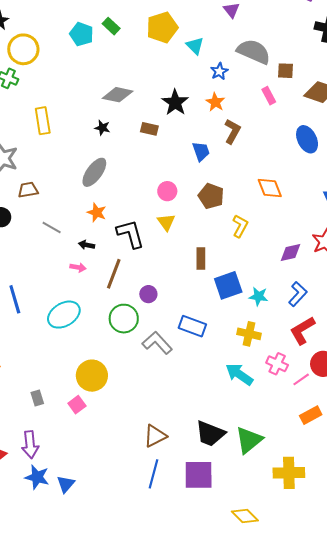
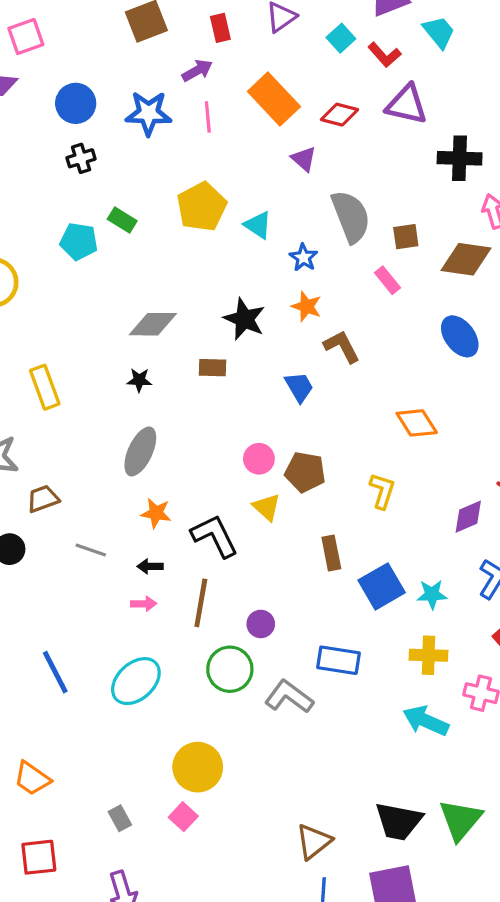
gray semicircle: (254, 52) -> (351, 217), turned 56
brown L-shape: (232, 131) -> (342, 347), turned -45
brown pentagon: (211, 196) -> (305, 472), moved

